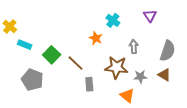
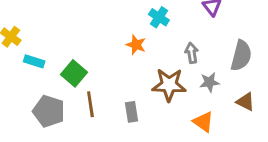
brown line: (76, 63) -> (90, 104), moved, turned 42
brown triangle: (164, 75) -> (246, 102), moved
gray star: (140, 77) -> (209, 82), moved
orange triangle: (127, 95) -> (203, 122), moved

